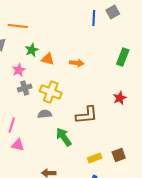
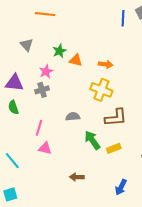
orange line: (18, 26) -> (45, 14), moved
gray cross: (25, 88) -> (42, 90), moved
yellow cross: (51, 92) -> (101, 90), moved
yellow rectangle: (95, 158) -> (114, 148), moved

